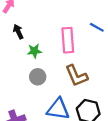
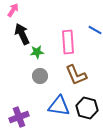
black arrow: (18, 32) -> (22, 34), size x1.5

